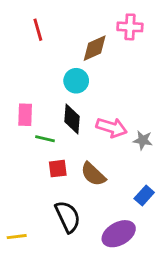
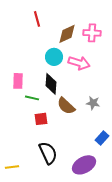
pink cross: (130, 27) -> (92, 33), moved
red line: (38, 30) -> (37, 19), moved
pink arrow: (112, 127) -> (79, 63), moved
gray star: (143, 140) -> (93, 103), moved
brown semicircle: (93, 174) -> (66, 106), moved

